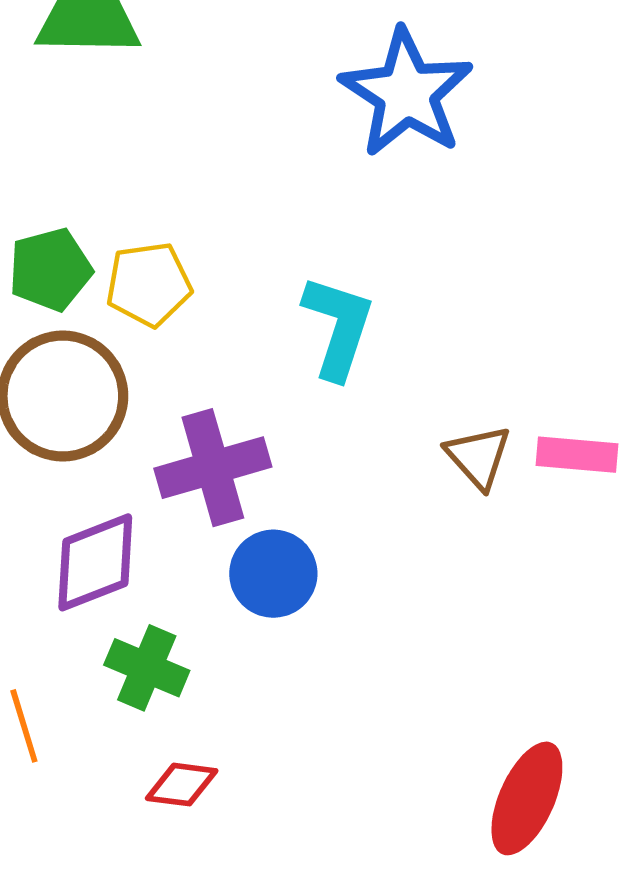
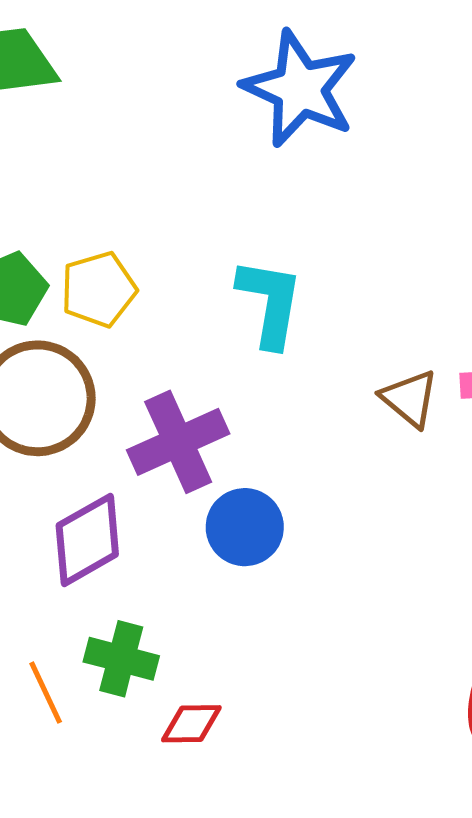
green cross: (147, 668) -> (121, 659), moved

